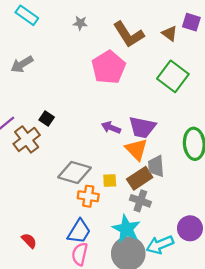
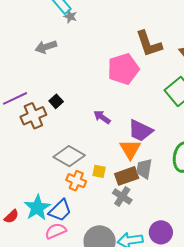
gray star: (80, 23) -> (70, 16), moved
purple arrow: (111, 128) -> (102, 117), moved
cyan star: (126, 229) -> (37, 208), moved
red semicircle: (29, 241) -> (11, 216), moved, turned 77
pink semicircle: (80, 254) -> (56, 231), turned 40

